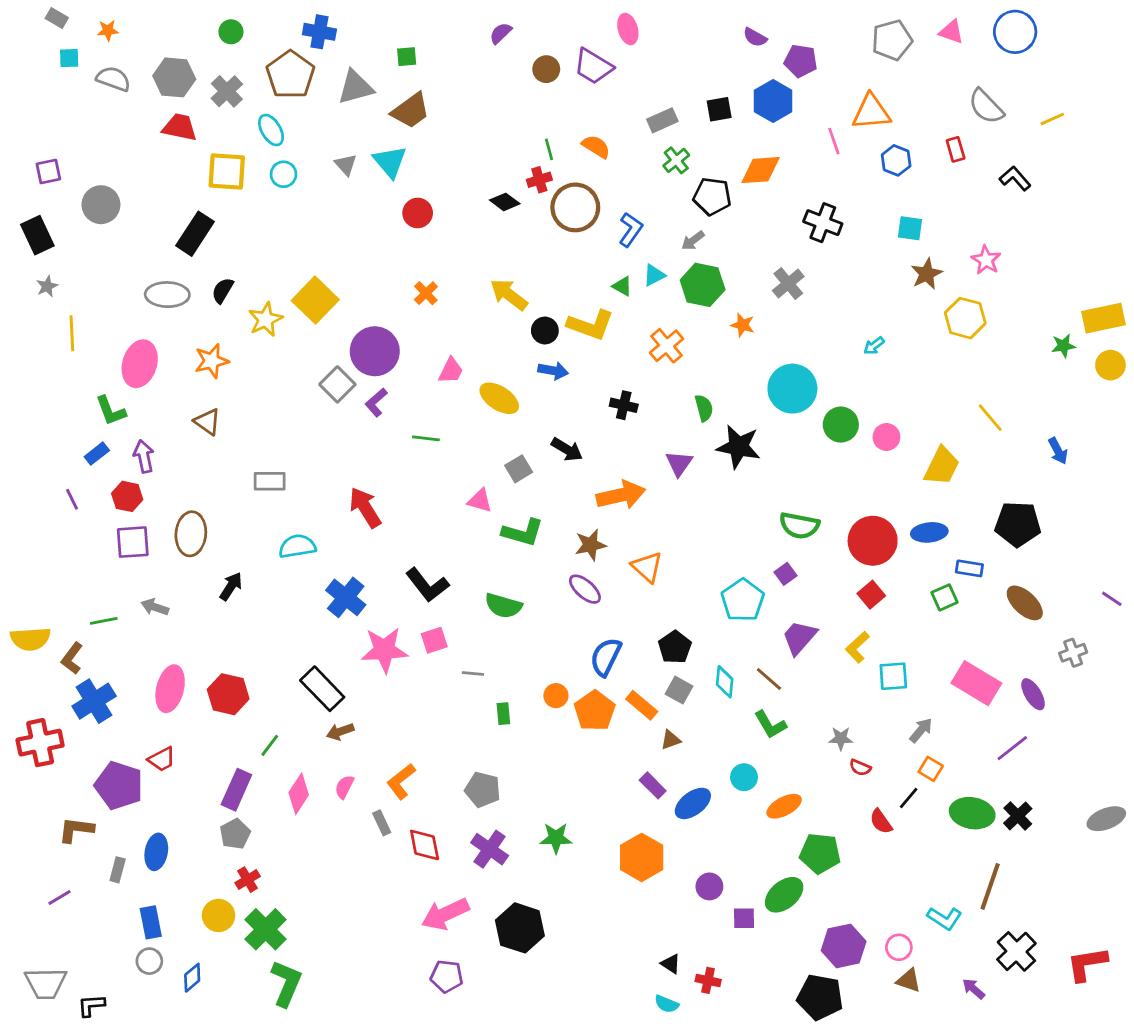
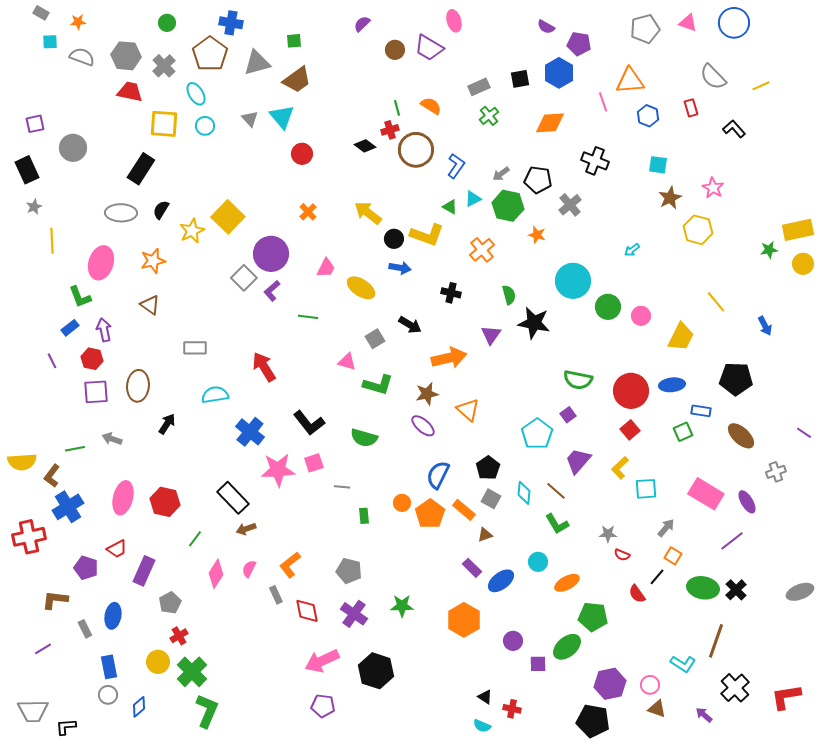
black pentagon: (712, 196) -> (538, 180), moved
purple pentagon: (119, 785) -> (86, 568), size x0.7
purple rectangle: (236, 790) -> (144, 571), moved
gray rectangle: (118, 870) -> (85, 629), turned -42

